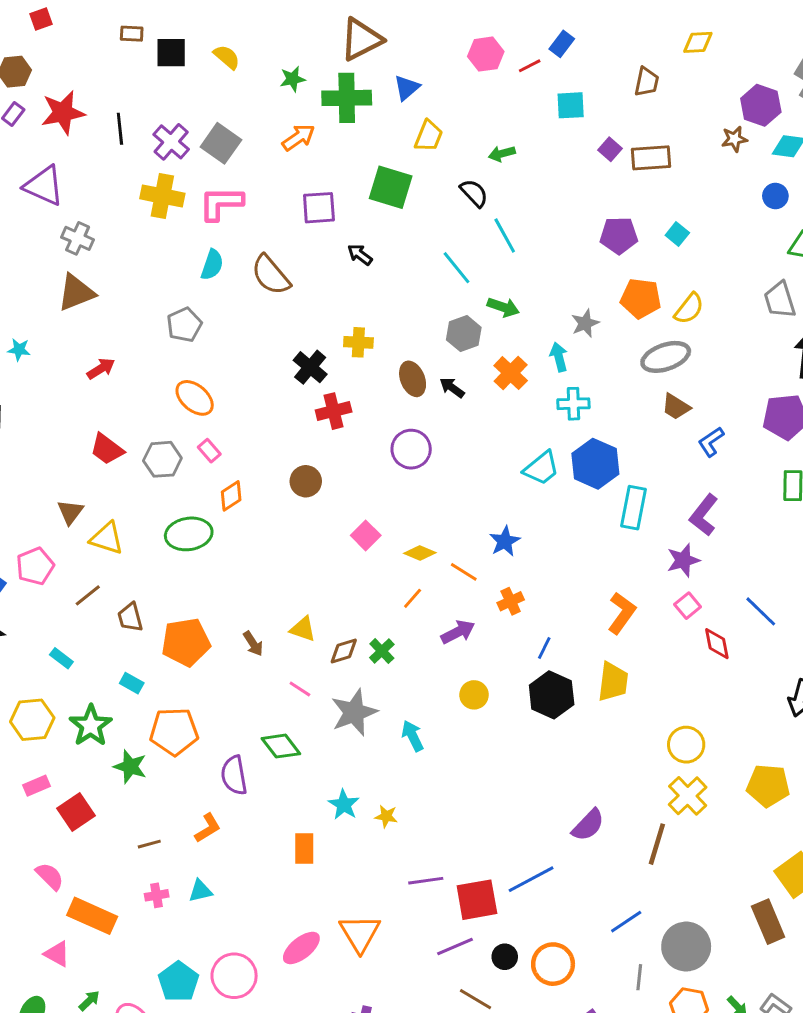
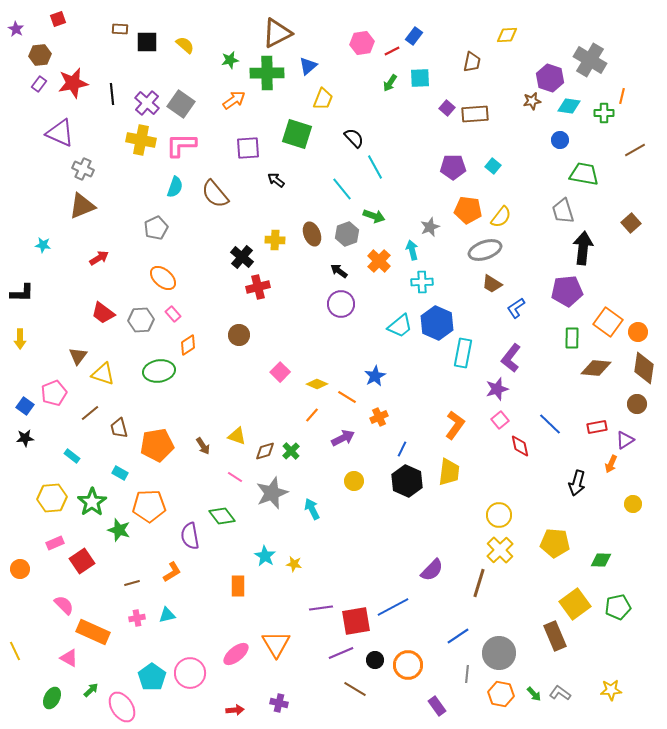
green arrow: (502, 154) -> (390, 83), moved, turned -42
brown ellipse: (413, 379) -> (312, 234), moved
purple circle: (411, 449) -> (341, 304), moved

